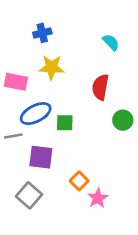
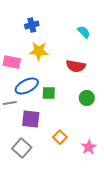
red semicircle: (100, 87) -> (76, 66), turned -90
green circle: (123, 120) -> (87, 98), moved
pink star: (98, 198) -> (89, 147), moved

